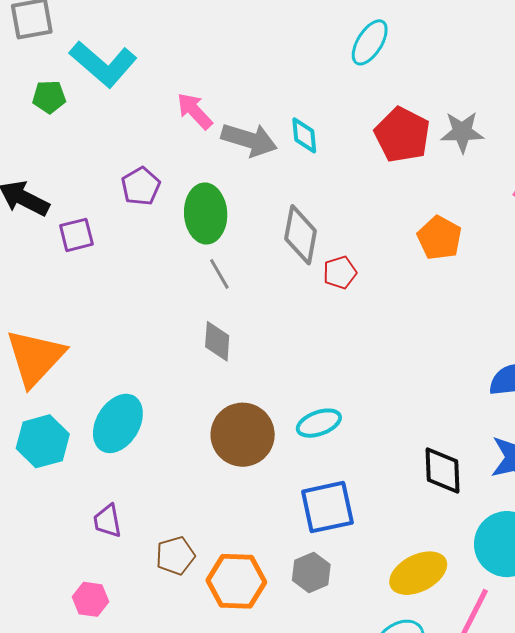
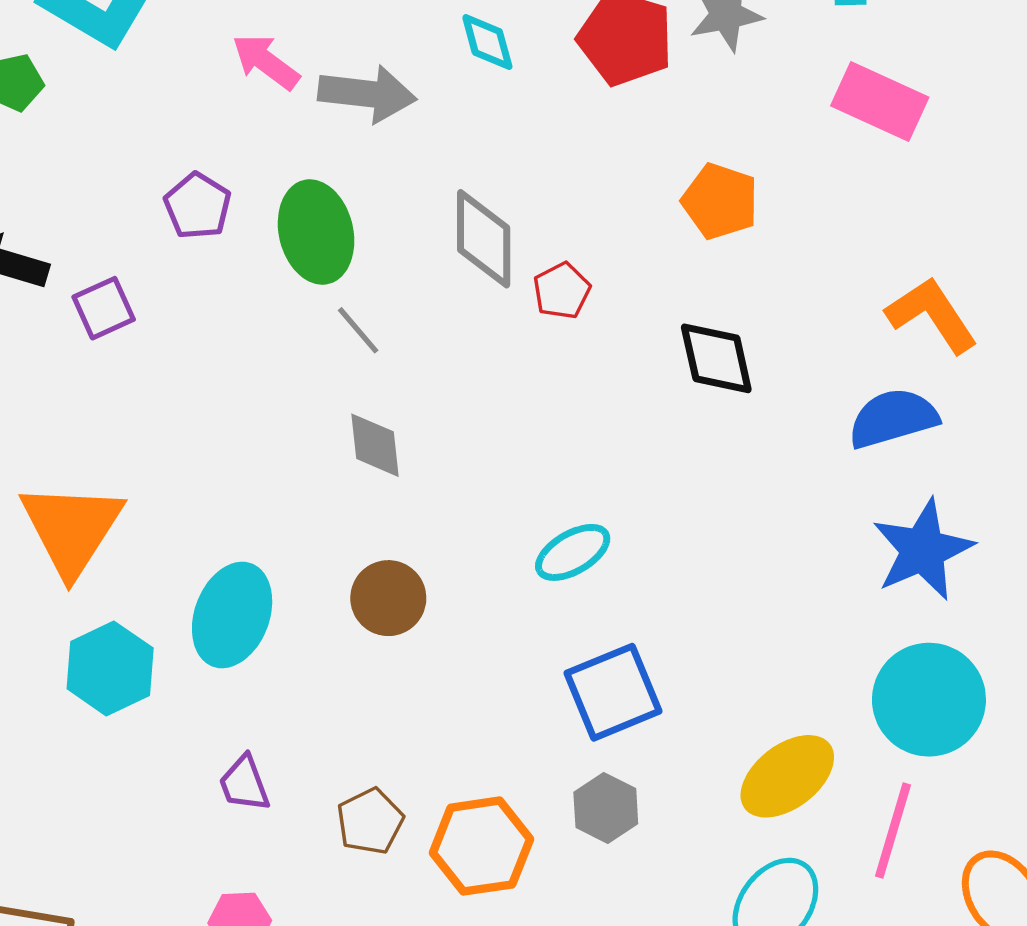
cyan diamond: (304, 135) -> (487, 42), moved
brown circle: (243, 435) -> (388, 598), moved, size x0.7
black diamond: (443, 471) -> (716, 358), moved

